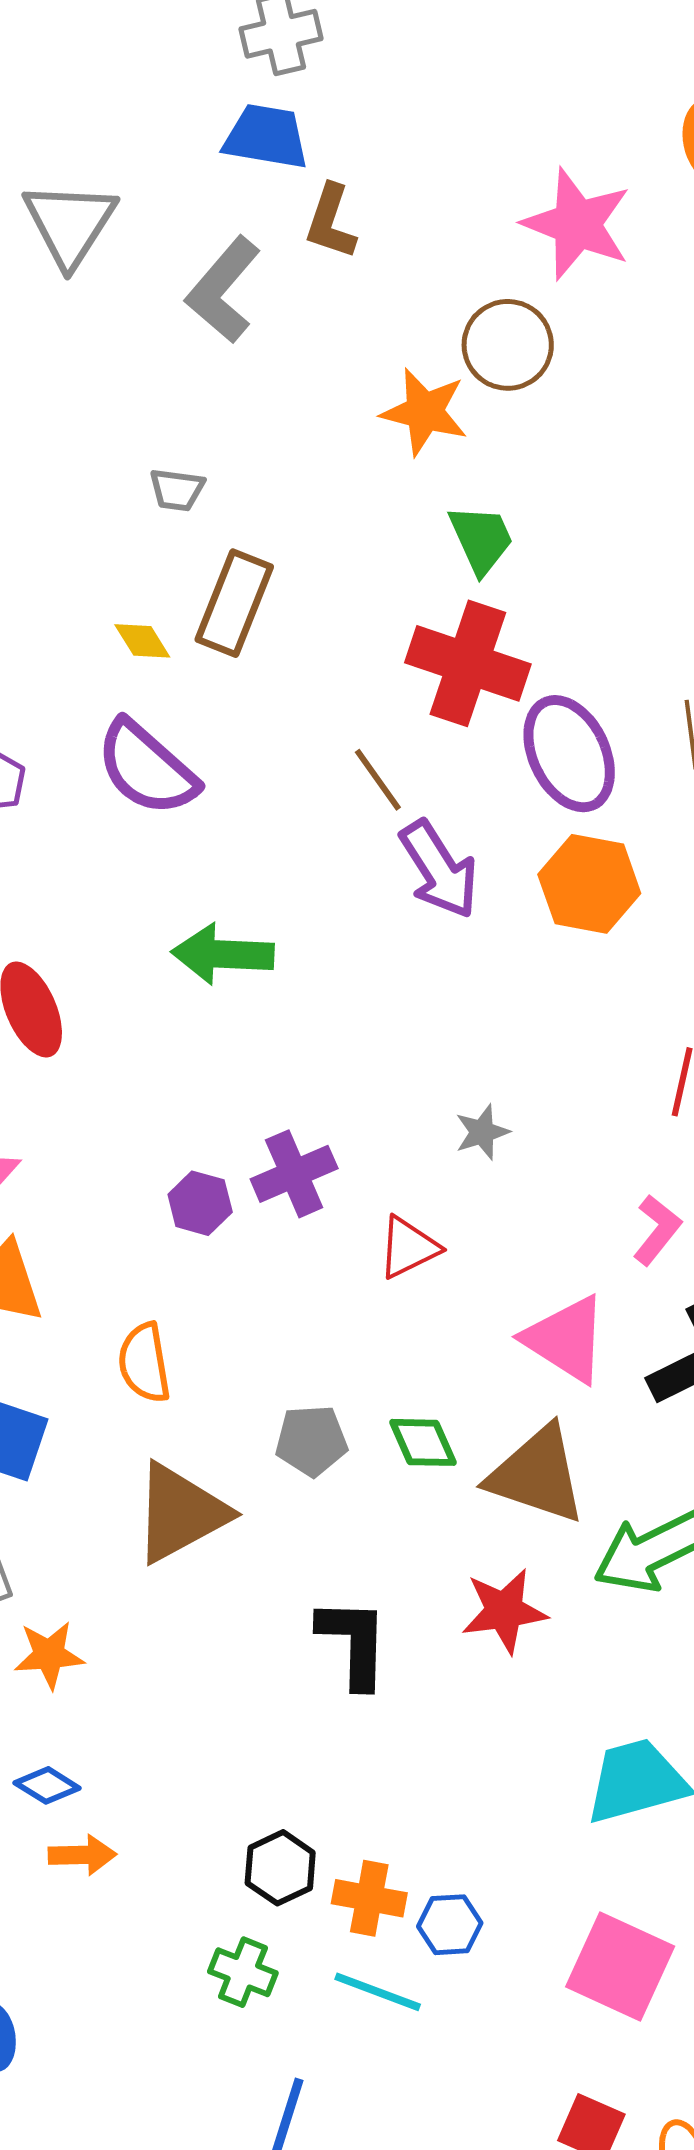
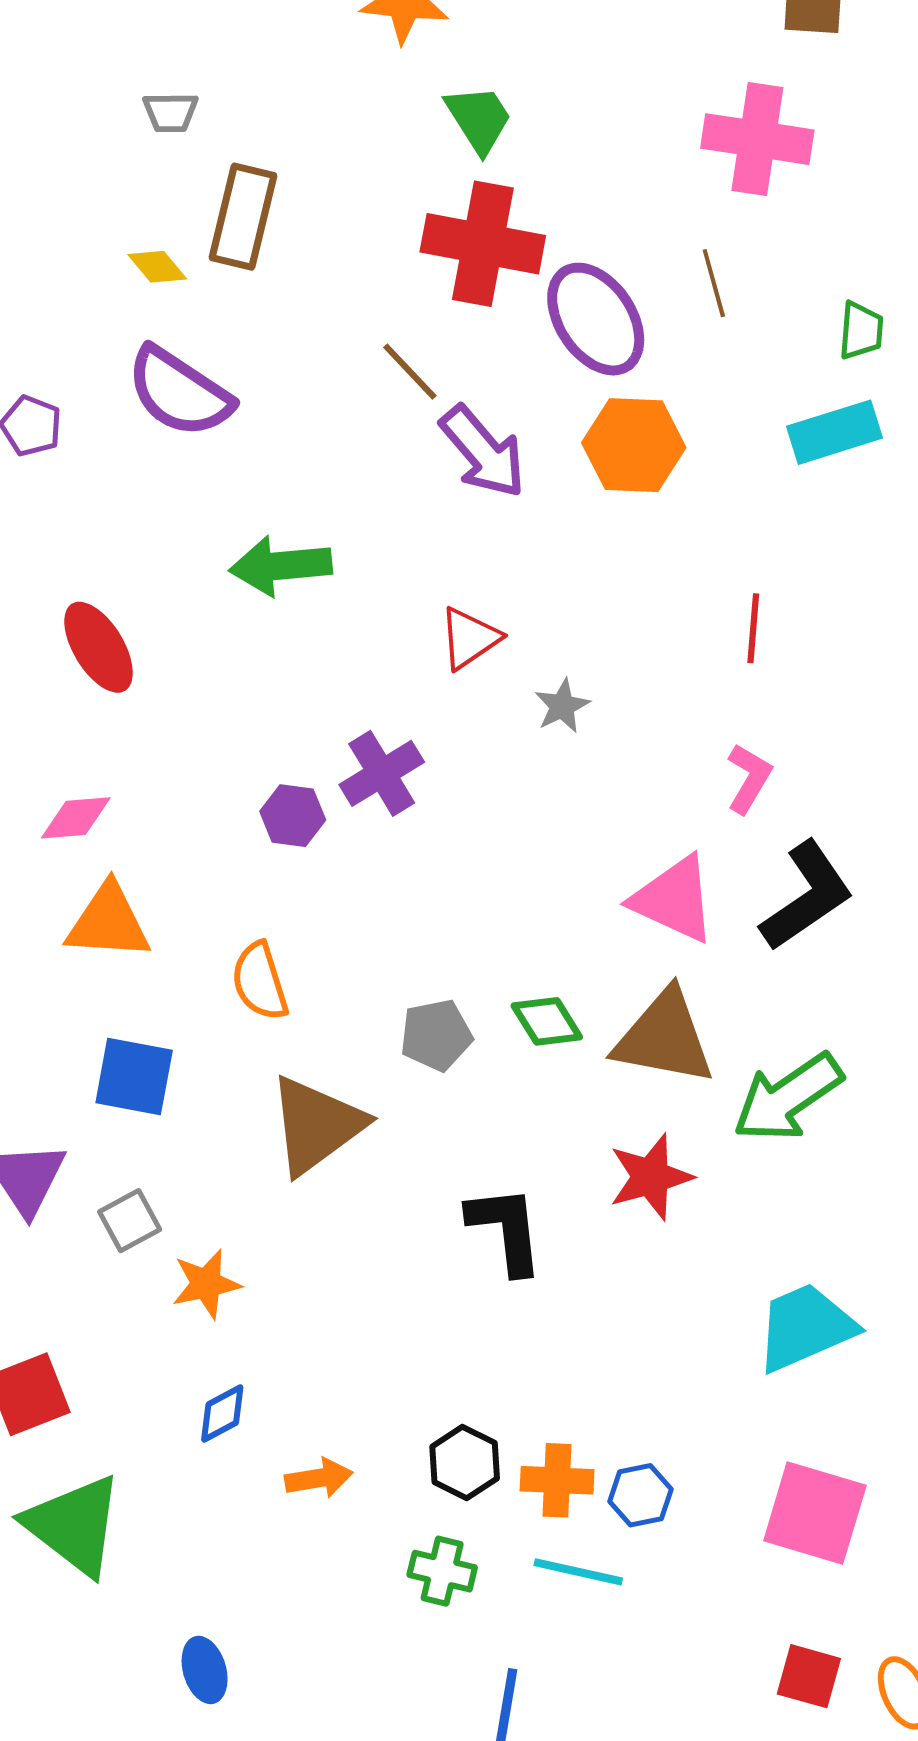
red triangle: (408, 1247) -> (469, 638), moved
blue diamond: (47, 1785) -> (222, 1413), turned -52
orange arrow: (82, 1855) -> (319, 1478), moved

